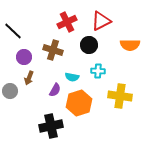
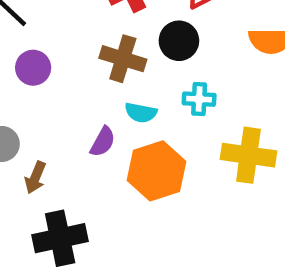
brown cross: (53, 50) -> (123, 59), moved
brown arrow: (29, 78) -> (35, 178), moved
black cross: (51, 126) -> (60, 238), moved

